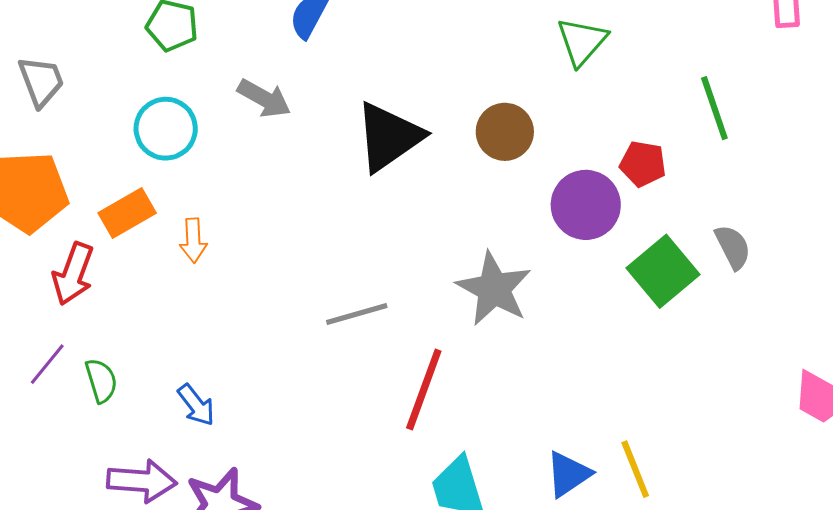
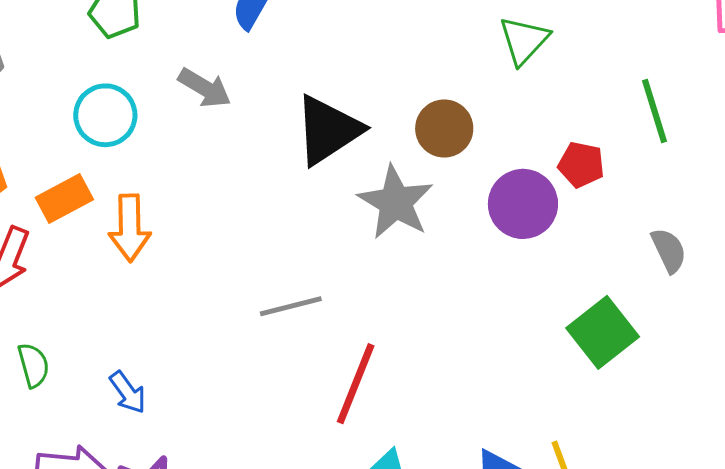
orange arrow: (193, 240) -> (130, 228), size x1.5
green square: (663, 271) -> (603, 332), moved
gray star: (494, 289) -> (396, 202), moved

